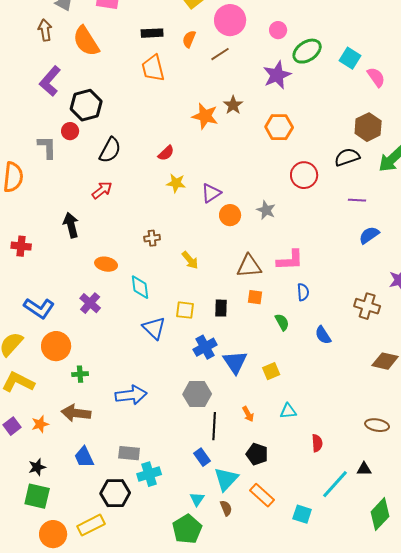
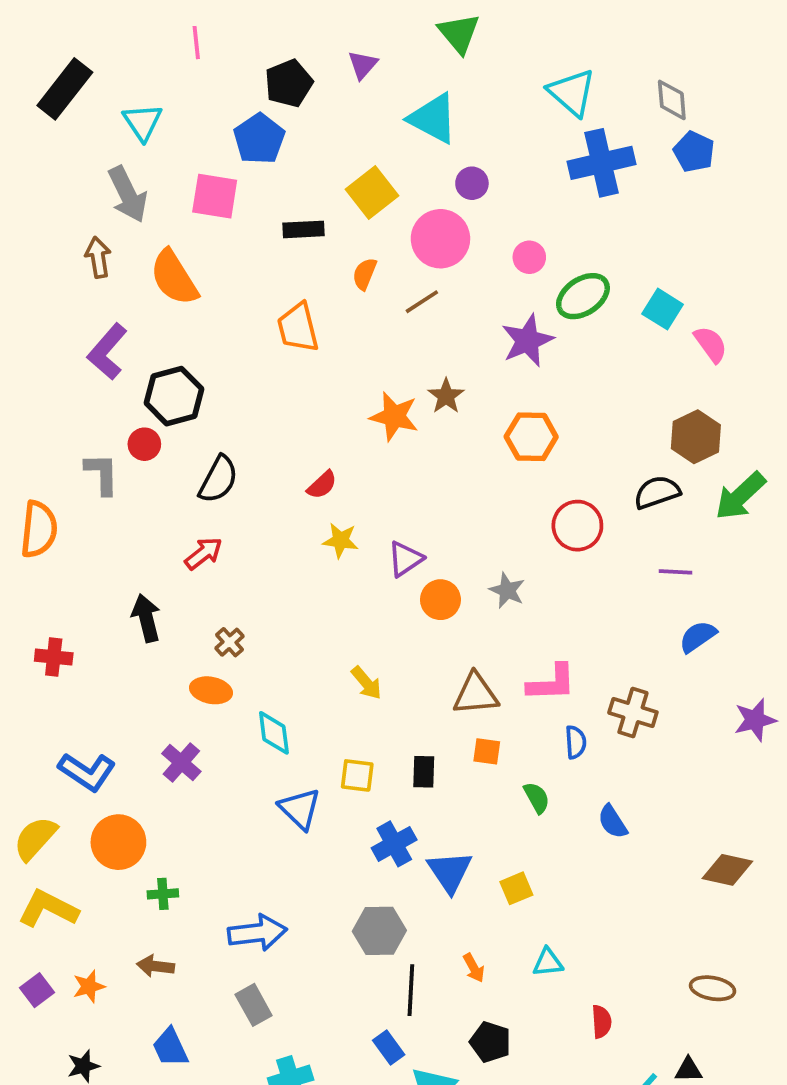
black rectangle: (152, 33) -> (304, 229), moved
brown cross: (152, 238) -> (229, 642), moved, turned -35
brown cross: (367, 306) -> (633, 713), moved
brown arrow: (76, 413) -> (155, 966), size x0.7
gray rectangle: (129, 453) -> (254, 1005), moved, turned 55

